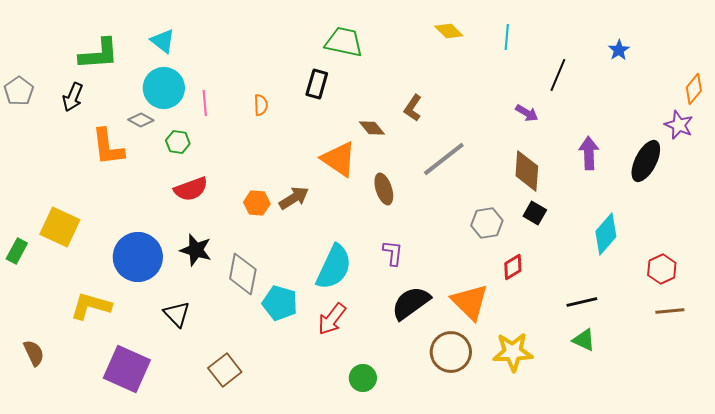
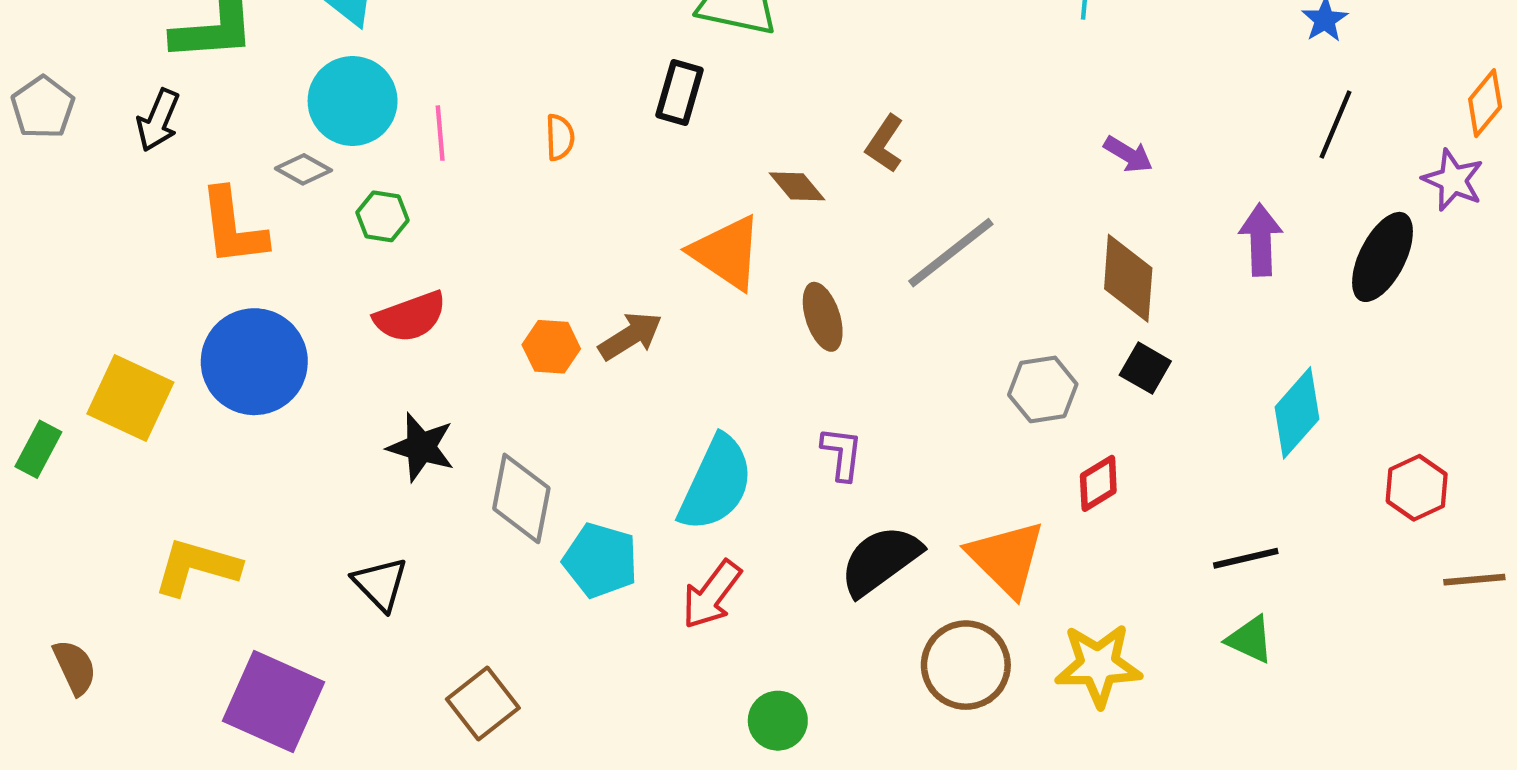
black line: (558, 75) -> (1336, 124), moved
blue circle: (138, 257) -> (254, 362), moved
brown line: (670, 311) -> (1474, 580), moved

